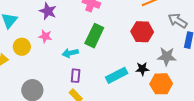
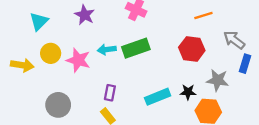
pink star: (45, 36) -> (78, 60), moved, size x1.5
green rectangle: (94, 36) -> (136, 48), turned 40
cyan arrow: (70, 53) -> (107, 49), moved

